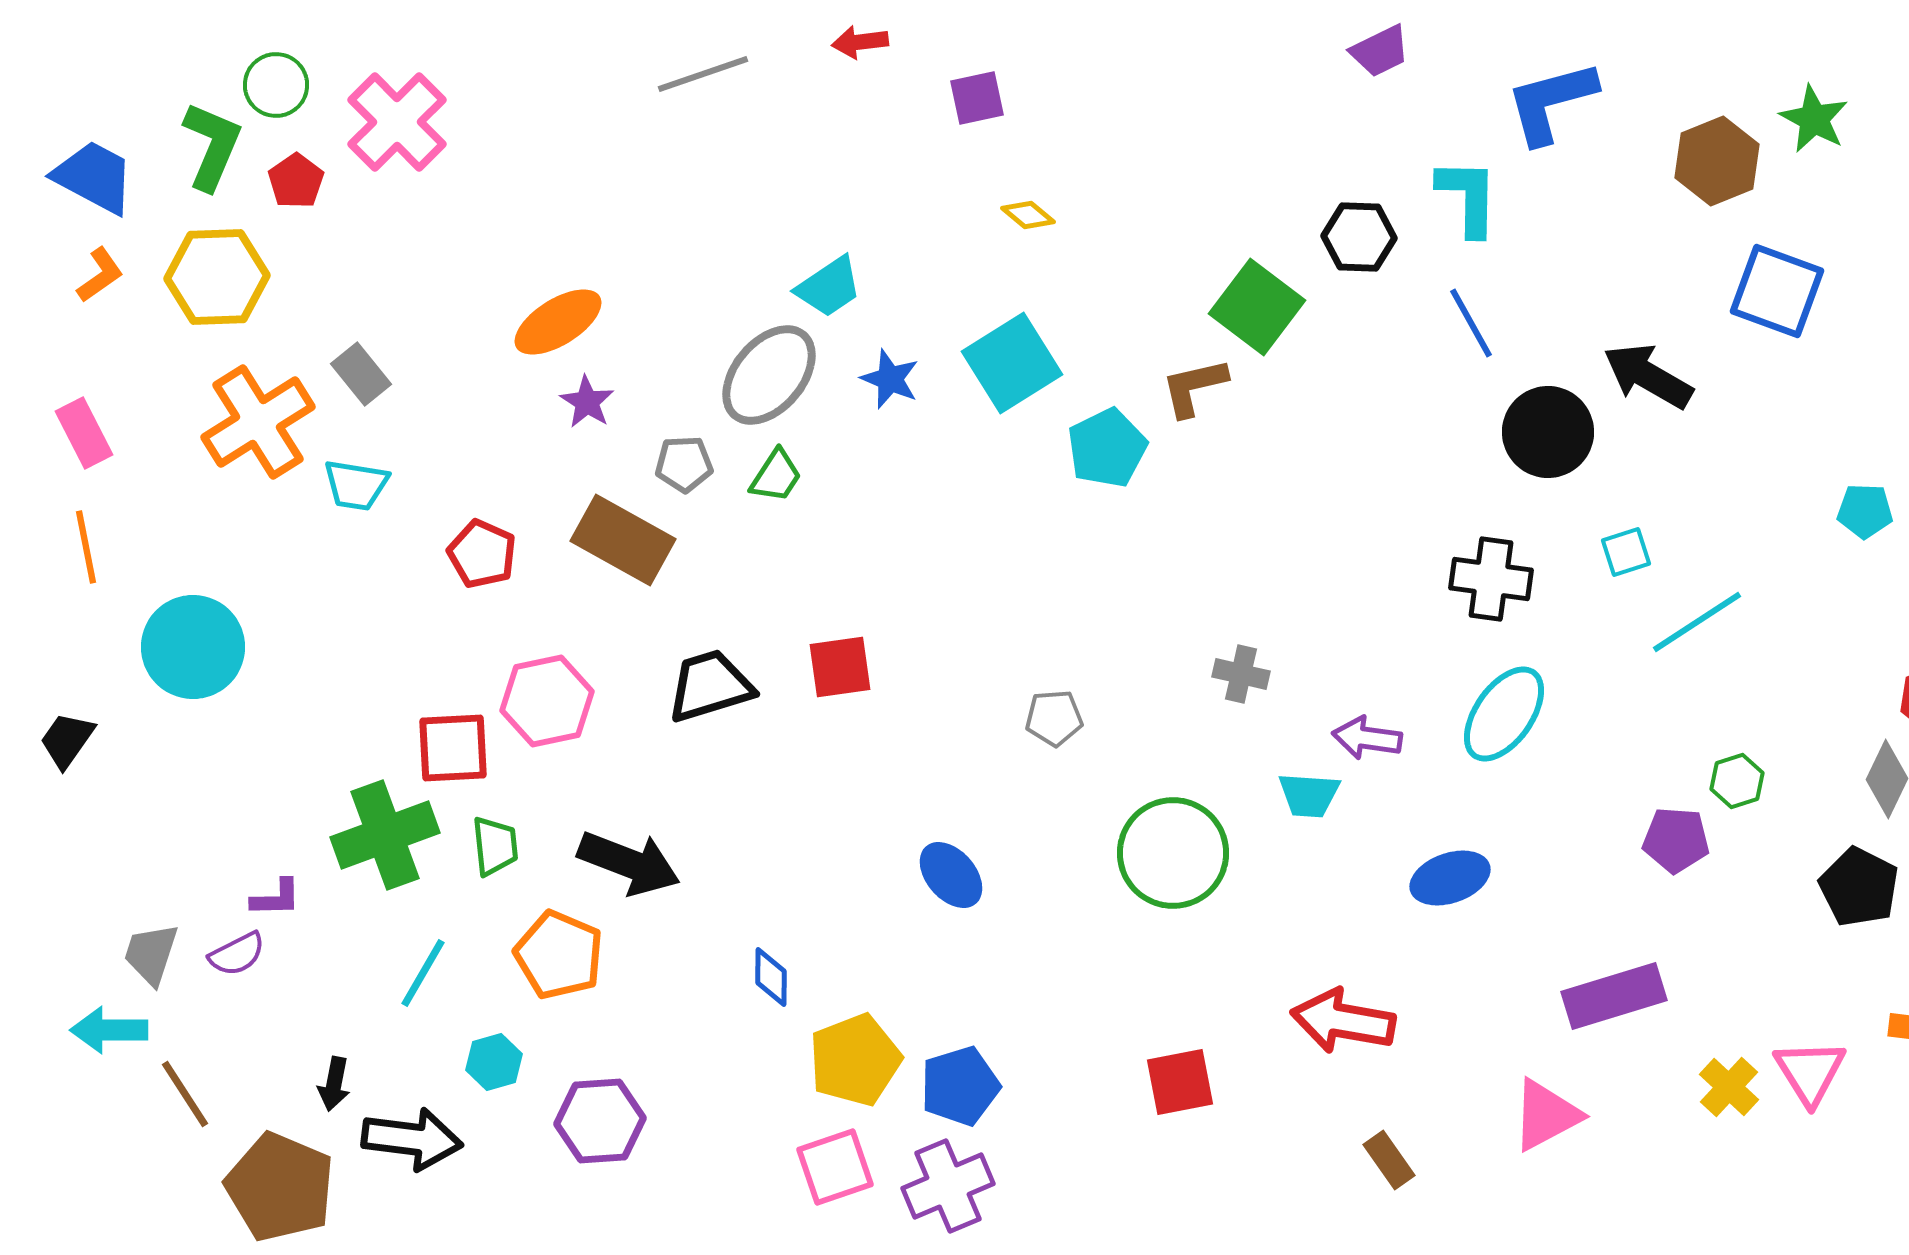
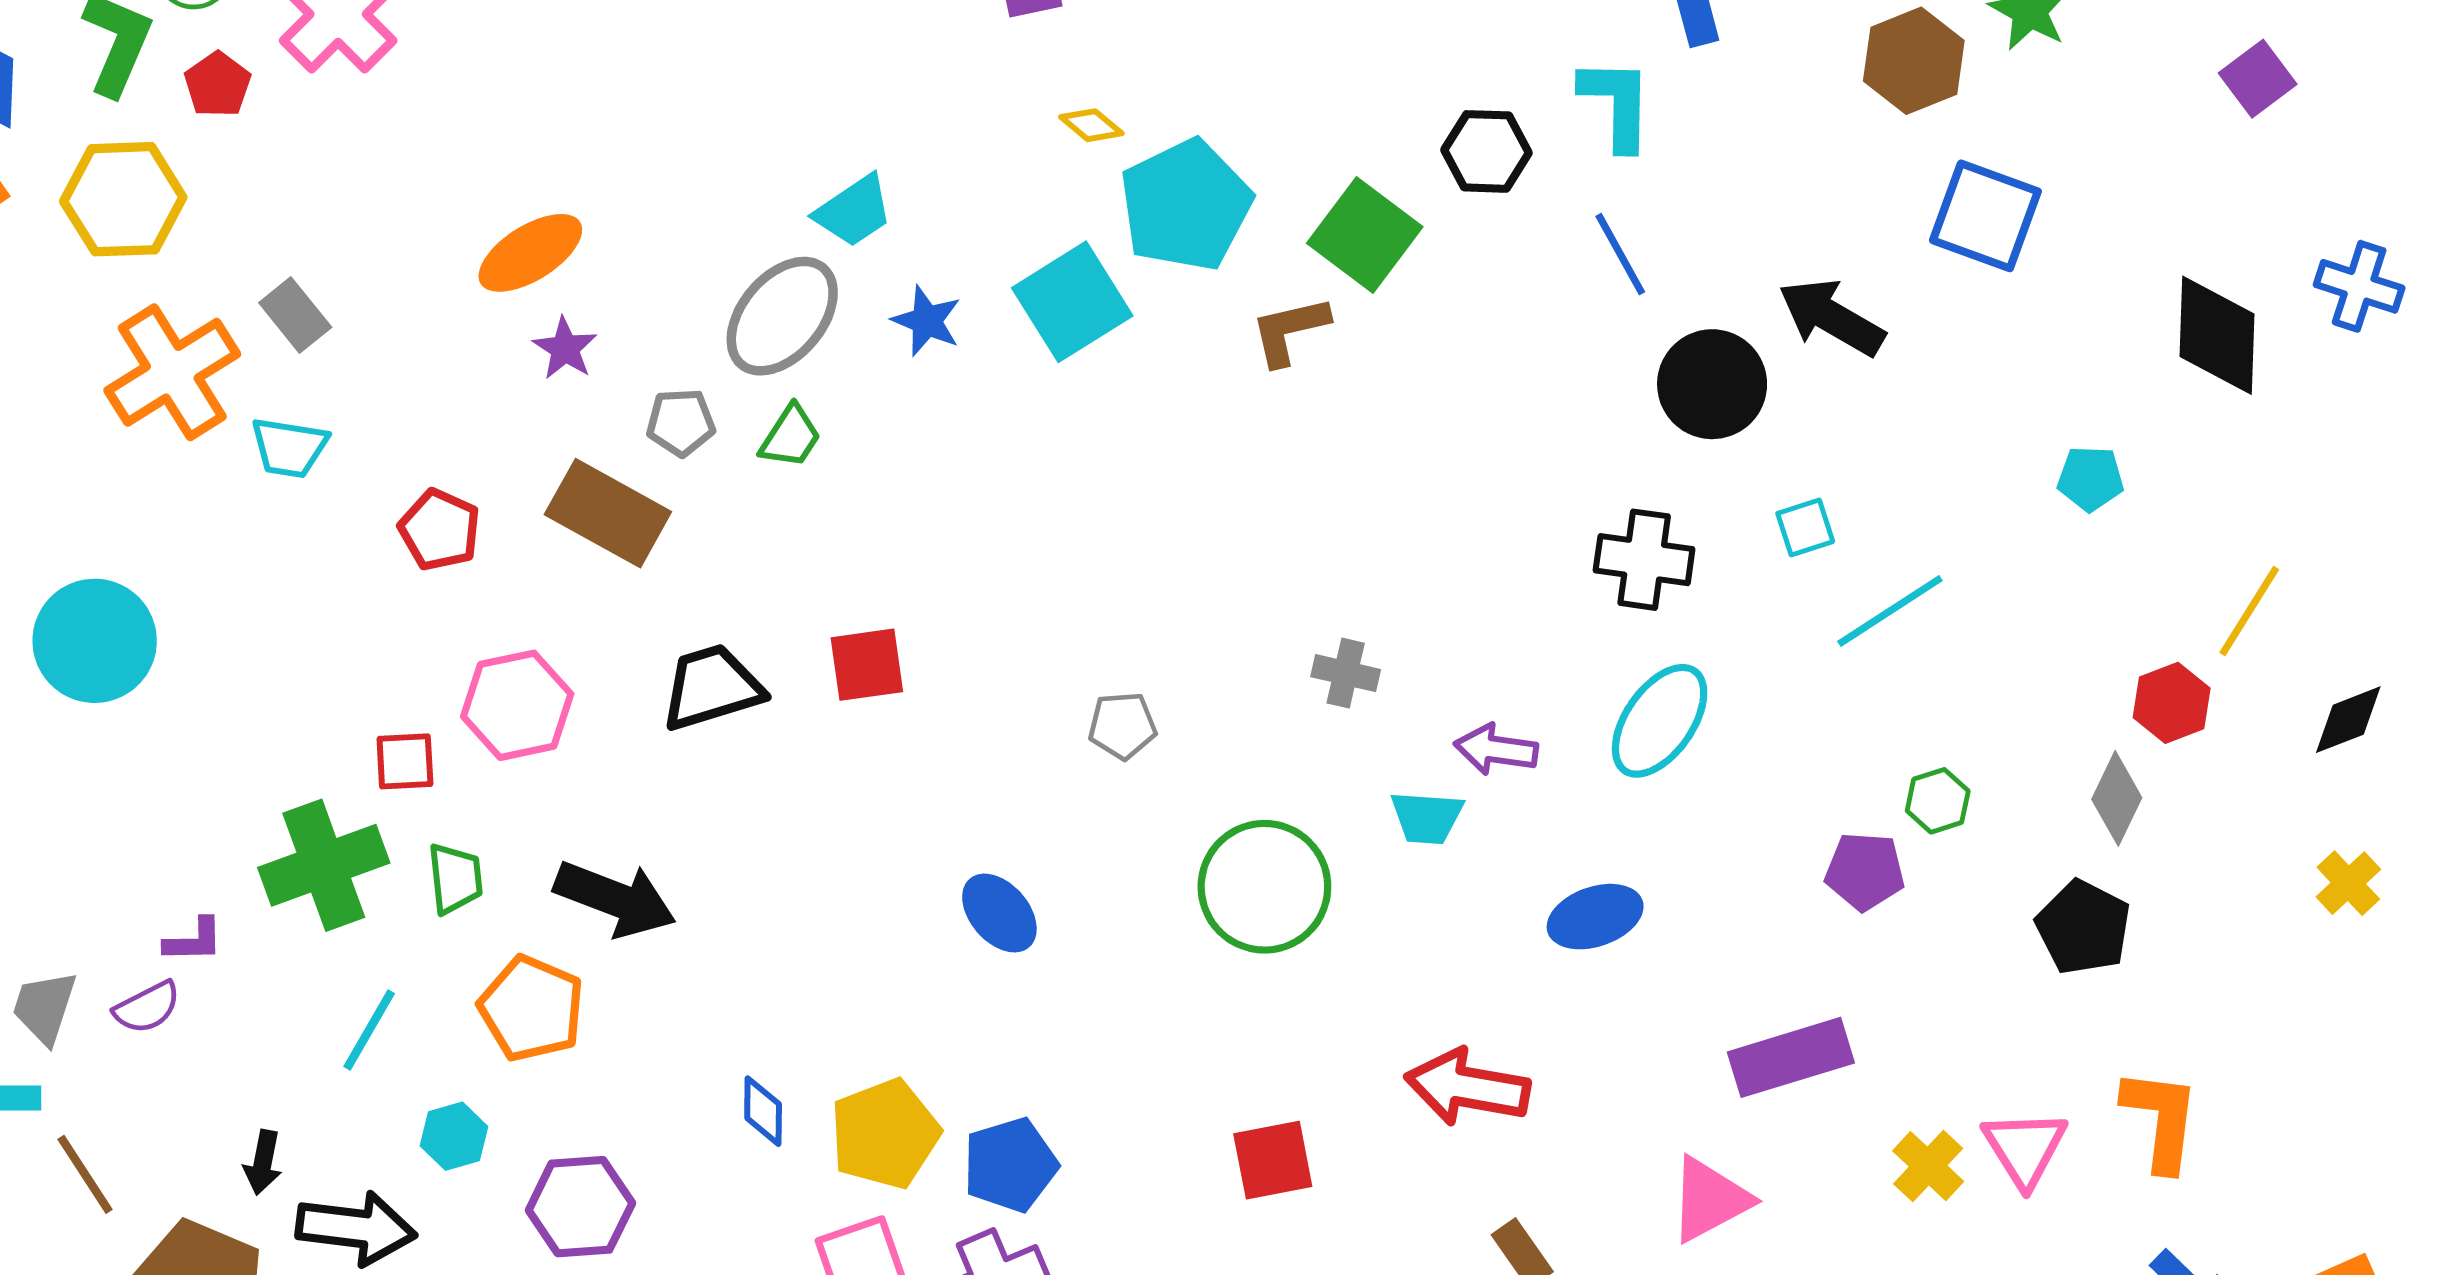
cyan pentagon: (1107, 448) -> (1186, 205), moved, size x1.4
red square: (453, 748) -> (405, 761), size x0.7
blue diamond: (771, 977) -> (763, 1111), moved

